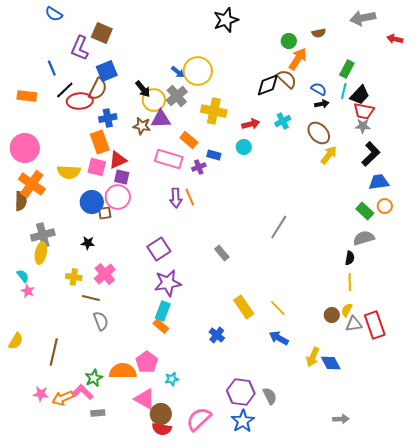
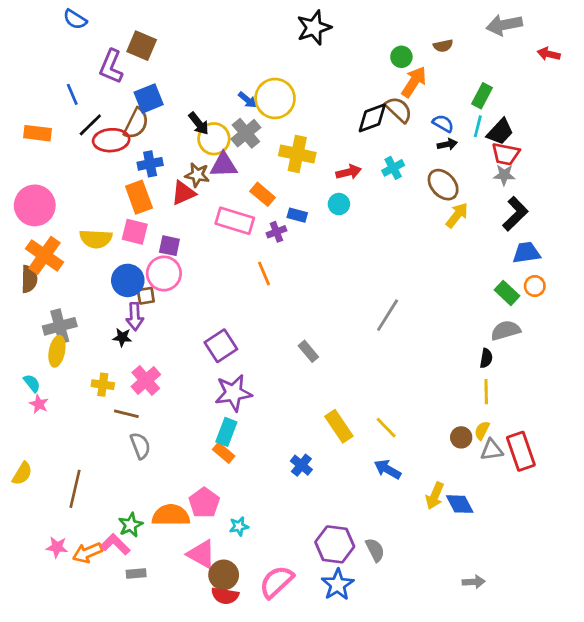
red triangle: (118, 160) -> (183, 193), moved
purple arrow: (176, 198) -> (135, 317), moved

